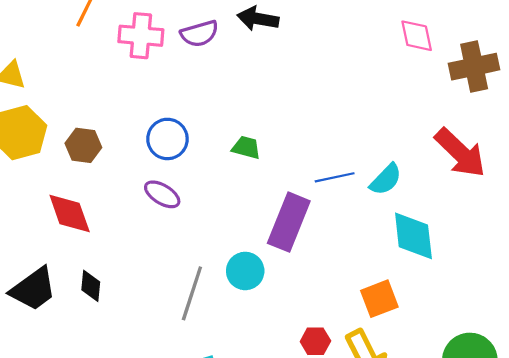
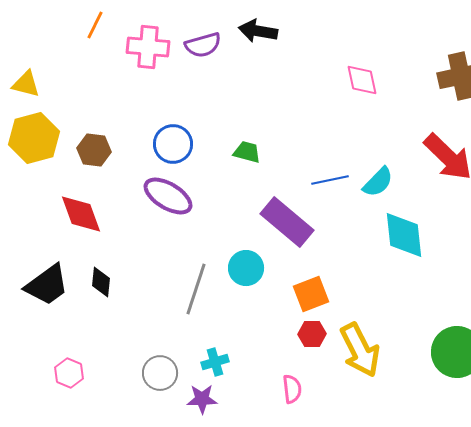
pink diamond: (417, 36) -> (362, 80), moved
purple ellipse: (162, 194) -> (168, 196), size x1.4
purple rectangle: (289, 222) -> (287, 222), turned -72
orange square: (379, 299) -> (311, 294), moved

